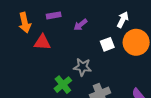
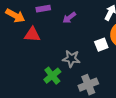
orange arrow: (25, 23) -> (15, 16), turned -48
white square: (107, 44) -> (101, 45), moved

